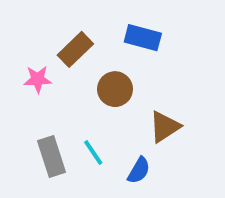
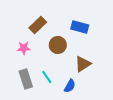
blue rectangle: (143, 38) -> (80, 27), moved
pink star: (38, 79) -> (24, 48), moved

